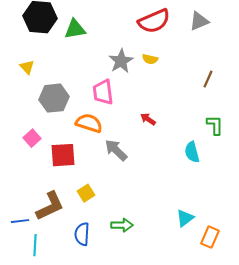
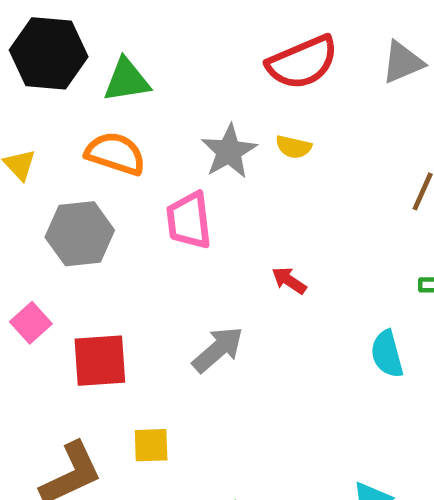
orange semicircle: (89, 123) -> (115, 154), moved
gray arrow: (116, 150) -> (218, 349), turned 95
yellow square: (86, 193) -> (151, 445), turned 30

